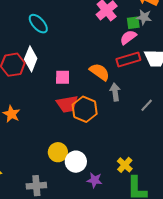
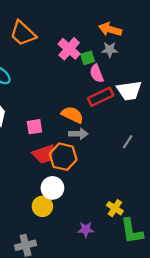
green square: (133, 23) -> (88, 58), moved
pink semicircle: (128, 37) -> (97, 74), turned -66
gray arrow: (115, 92) -> (78, 134), moved, turned 108
white circle: (76, 162) -> (52, 188), moved

